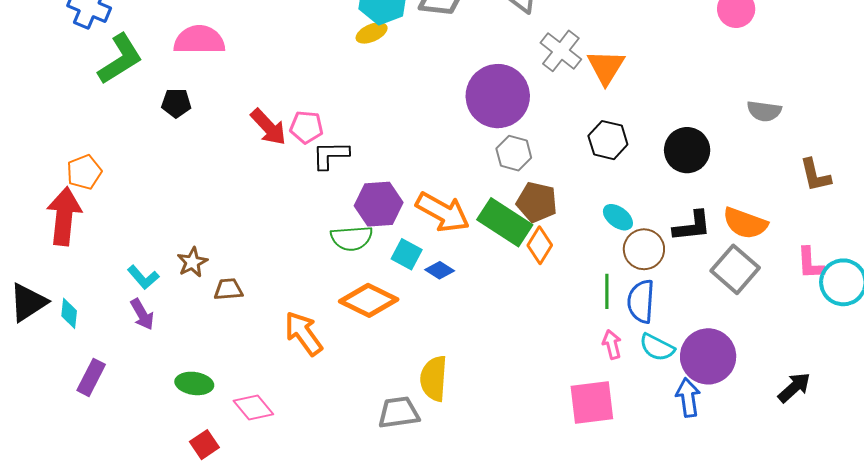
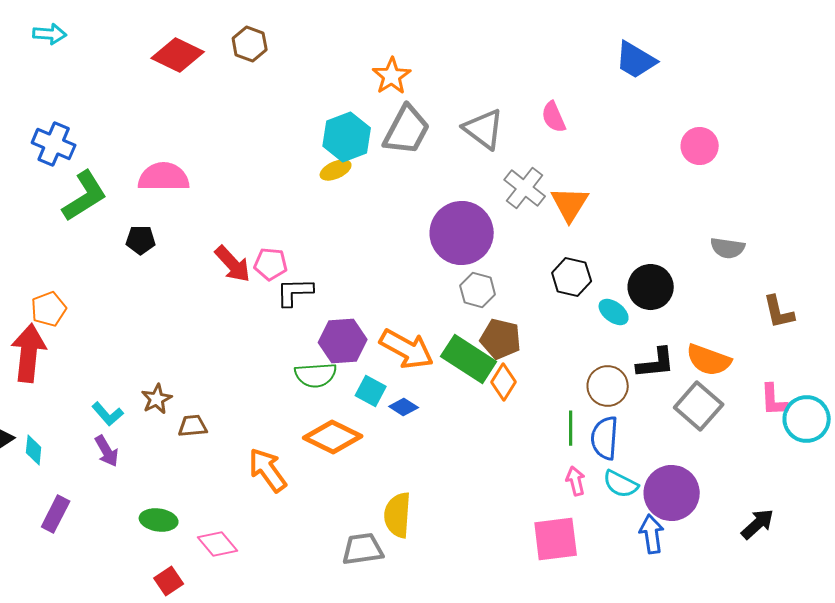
cyan ellipse: (618, 217) -> (614, 312), moved

